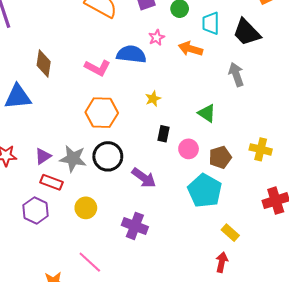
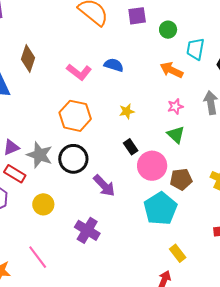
pink star: (157, 38) -> (175, 107), moved
blue semicircle: (131, 54) -> (114, 65), size x0.7
black rectangle: (163, 134) -> (131, 147), turned -56
pink circle: (189, 149) -> (152, 166), size x1.5

